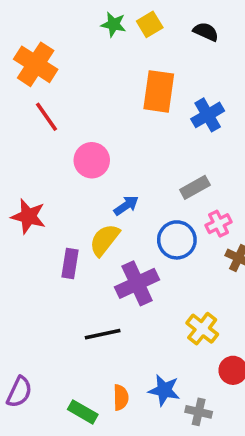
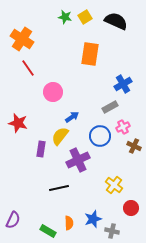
black semicircle: (206, 32) -> (116, 21), size x1.6
blue cross: (208, 115) -> (123, 84), moved
blue star: (164, 390) -> (93, 219), turned -30

